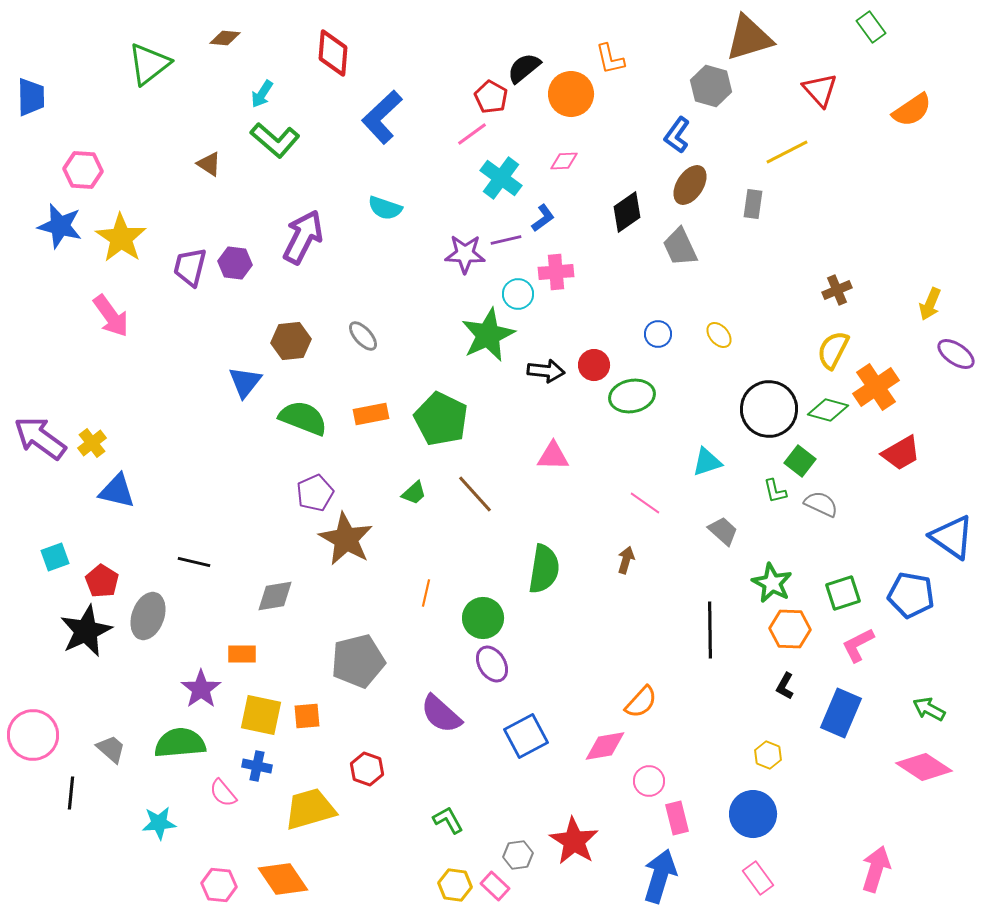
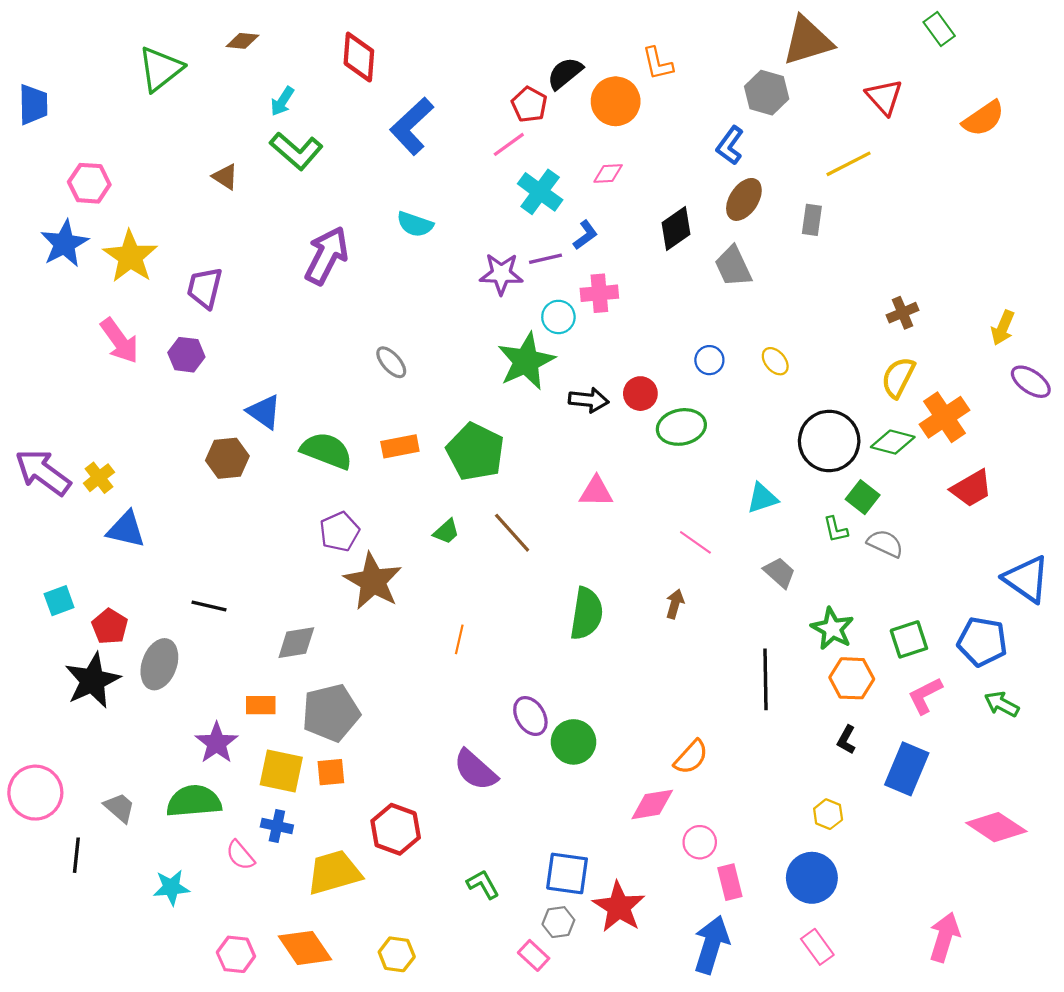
blue star: (60, 226) -> (64, 244), turned 30
purple hexagon: (235, 263) -> (186, 355), moved
brown hexagon: (291, 341) -> (227, 458), moved
blue triangle: (245, 382) -> (264, 412), turned -33
green circle: (483, 618) -> (574, 742), moved
gray pentagon: (358, 661) -> (331, 713), moved
green arrow: (929, 709) -> (1002, 704), moved
blue square: (526, 736) -> (567, 873), moved, turned 36
red hexagon: (367, 769) -> (396, 829), size x1.4
yellow hexagon: (455, 885) -> (397, 954), moved

